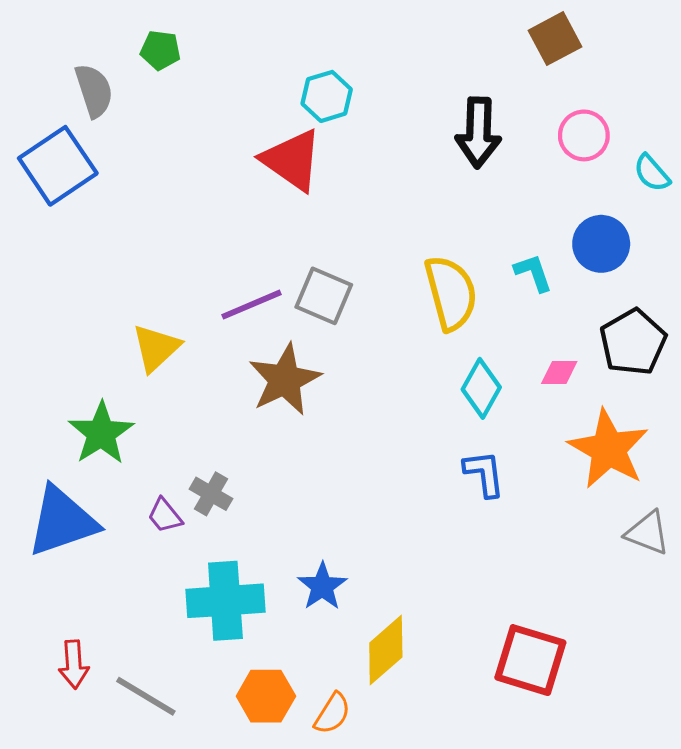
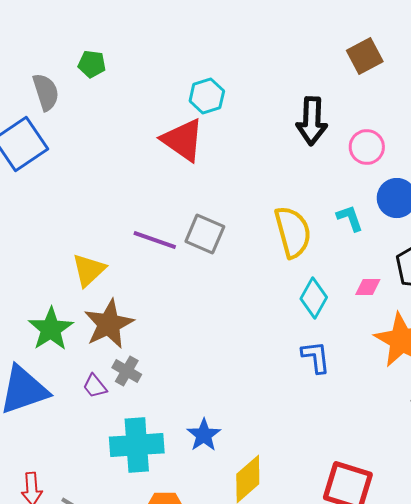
pink circle: (584, 135) -> (367, 147), moved
purple line: (251, 305) -> (155, 240), turned 42
brown star: (285, 380) -> (109, 324), moved

